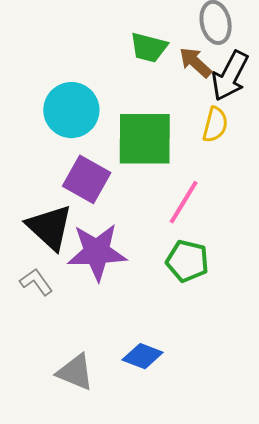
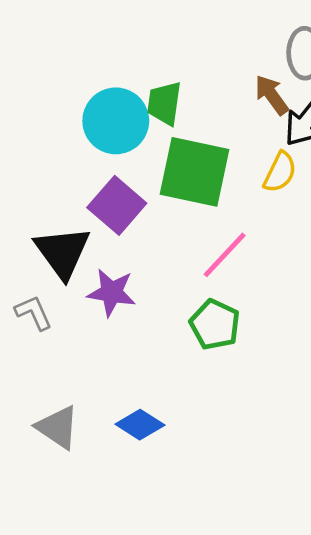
green trapezoid: (149, 47) -> (164, 103), moved, turned 72
purple star: (97, 252) -> (111, 292), size x0.7

